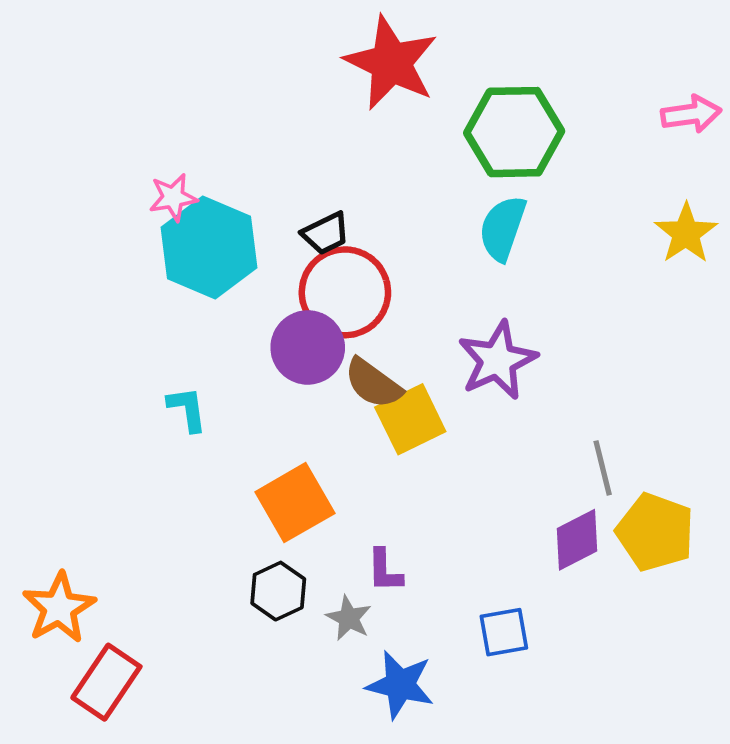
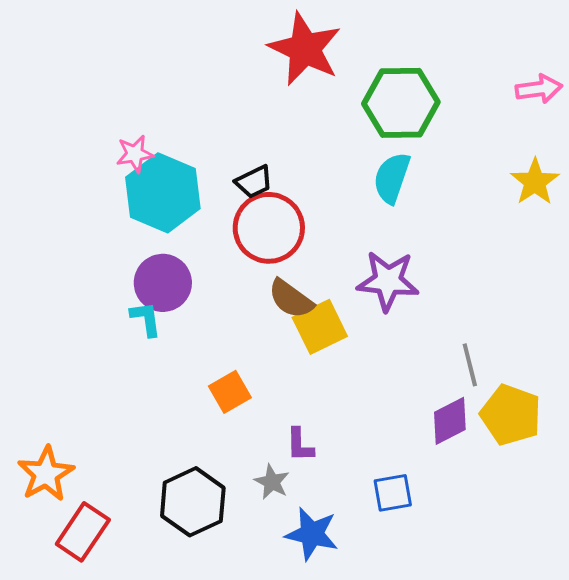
purple circle: (308, 347) -> (163, 283), moved
purple star: (497, 360) -> (388, 281), turned 30
orange square: (295, 503) -> (230, 392), size x0.7
black hexagon: (278, 591) -> (193, 502), moved, size x1.5

